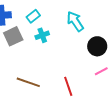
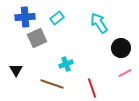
cyan cross: (42, 35) -> (66, 64), moved

